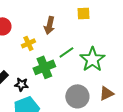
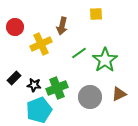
yellow cross: (28, 43) -> (41, 44), size x1.5
green cross: (44, 67) -> (57, 88), moved

